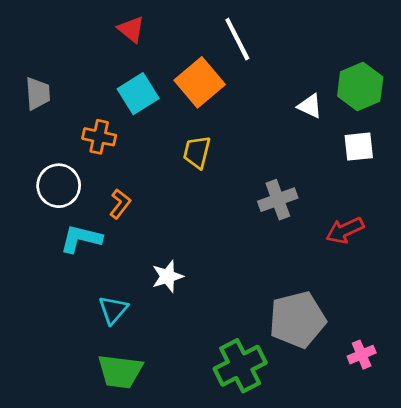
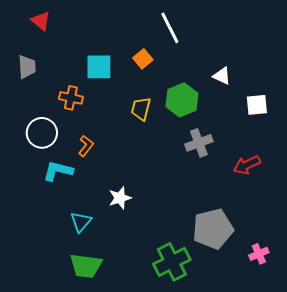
red triangle: (131, 29) -> (41, 21), moved
orange square: (200, 82) -> (143, 59), size x0.6
green hexagon: (360, 87) -> (182, 100), moved
cyan square: (138, 94) -> (99, 67), turned 32

